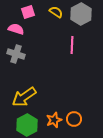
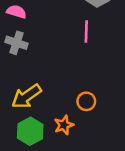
orange circle: (74, 119) -> (86, 101), moved

